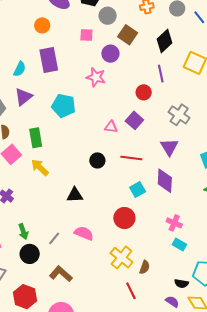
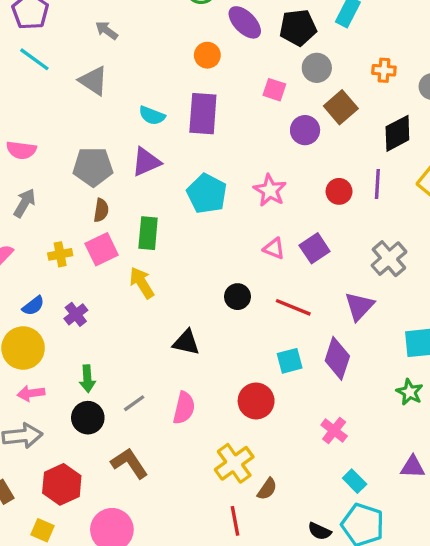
cyan semicircle: (20, 69) -> (152, 115), turned 70
pink star: (96, 77) -> (270, 190), moved
red circle: (144, 92) -> (339, 191), moved
pink semicircle: (84, 233) -> (184, 408), turned 66
cyan rectangle: (179, 245) -> (355, 481), moved

